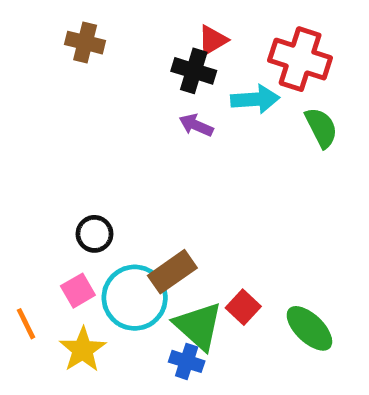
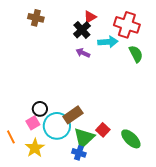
black cross: (194, 71) -> (82, 30), turned 30
black circle: (94, 234) -> (40, 109), moved
green triangle: (198, 326) -> (84, 138), turned 35

